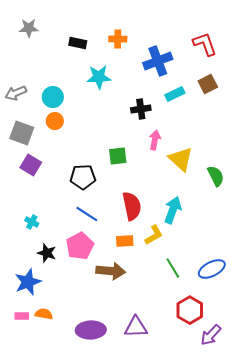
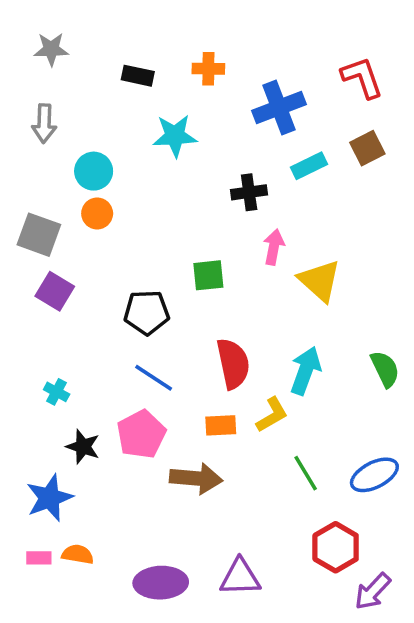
gray arrow: (16, 93) -> (44, 123), moved, turned -65
green semicircle: (216, 176) -> (385, 369), moved

